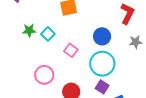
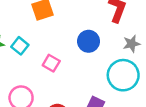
cyan circle: (102, 64) -> (123, 75), moved

